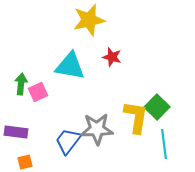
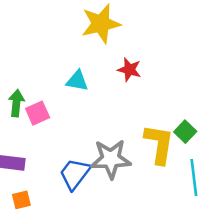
cyan triangle: (70, 66) -> (77, 81), size x0.6
green square: (157, 107) -> (185, 132), size x0.7

